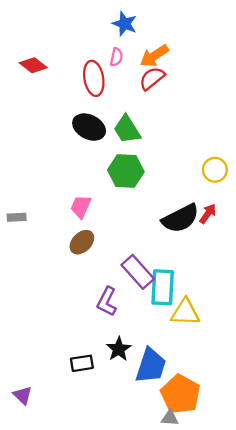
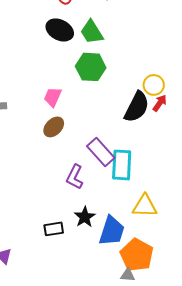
yellow circle: (215, 170) -> (154, 85), moved
black semicircle: (180, 218) -> (137, 107), turned -36
yellow triangle: (185, 312) -> (145, 206), moved

